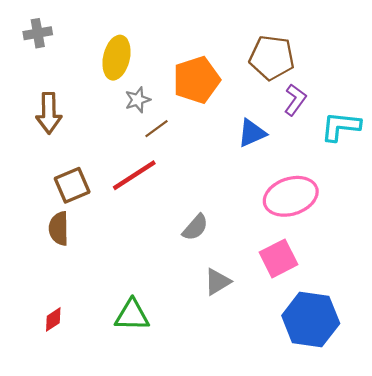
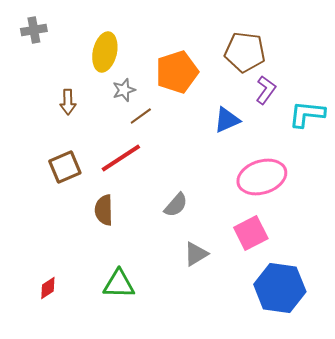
brown arrow: (49, 113) -> (68, 102), moved, size x0.7
brown semicircle: (59, 229) -> (104, 210), moved

